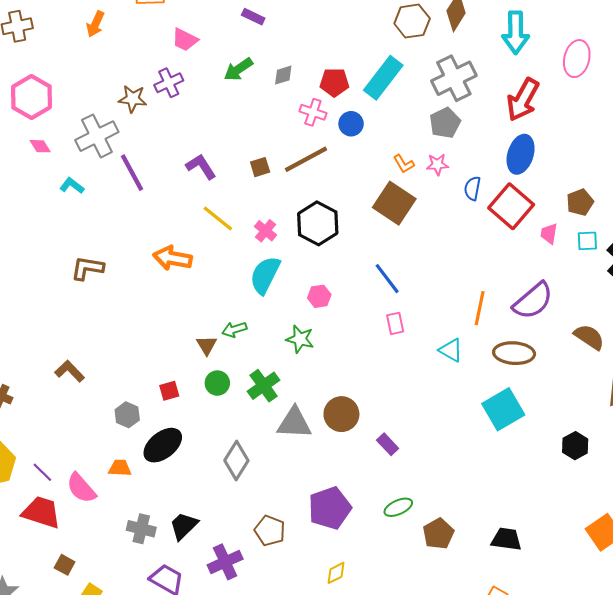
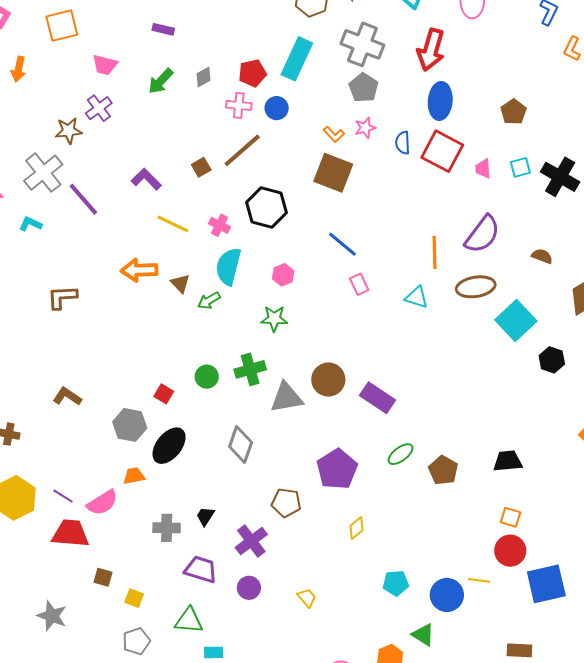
gray cross: (454, 78) -> (362, 44), turned -30
brown pentagon: (580, 202) -> (513, 112), moved
green arrow: (234, 330) -> (209, 301), moved
brown semicircle: (589, 337) -> (542, 256), size x0.7
brown triangle: (207, 345) -> (180, 283), moved
green cross: (264, 386) -> (250, 369), turned 32
red square: (169, 391) -> (164, 394), turned -30
cyan square: (503, 409) -> (516, 321), moved
gray hexagon: (127, 415) -> (130, 425), size x1.4
purple rectangle: (388, 444) -> (377, 398), size x1.6
pink semicircle: (81, 488) -> (102, 503), turned -68
black trapezoid: (184, 526) -> (205, 516), size x0.7

